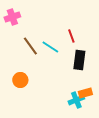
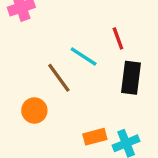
brown line: (30, 46) -> (59, 78), moved
orange rectangle: (85, 93) -> (95, 137), moved

